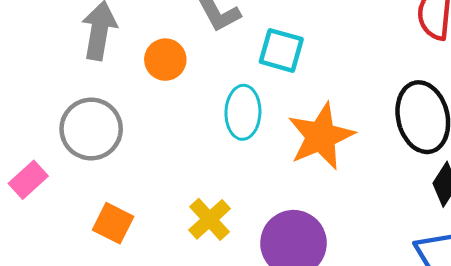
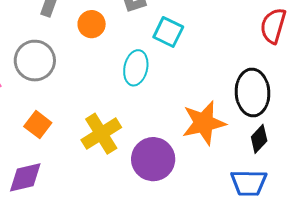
orange star: (321, 136) -> (204, 123), moved
yellow cross: (210, 219) -> (101, 134), size x1.4

